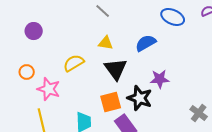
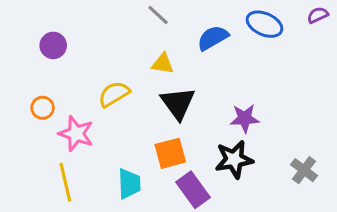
blue semicircle: (146, 43) -> (213, 38), moved
black star: (140, 98) -> (234, 159), moved, turned -30

